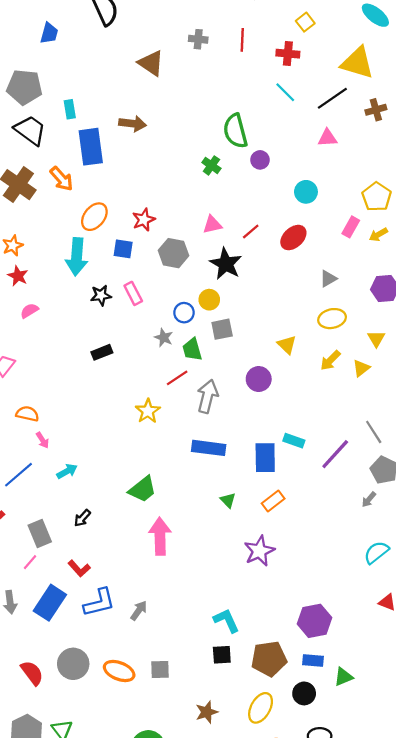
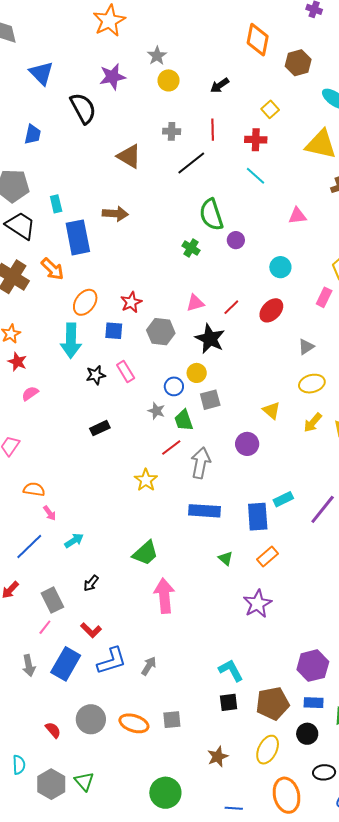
black line: (332, 98) -> (191, 163), moved
cyan rectangle: (294, 441) -> (283, 499), turned -42
red semicircle: (32, 673) -> (53, 730), size x0.7

